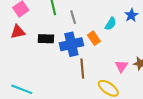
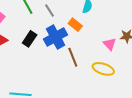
black rectangle: (46, 39) -> (30, 39), turned -42

